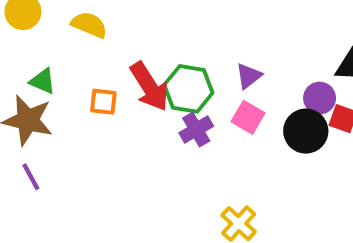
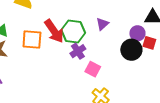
orange square: (103, 102) -> (32, 39), size x1.5
pink square: (248, 117) -> (93, 69), moved

